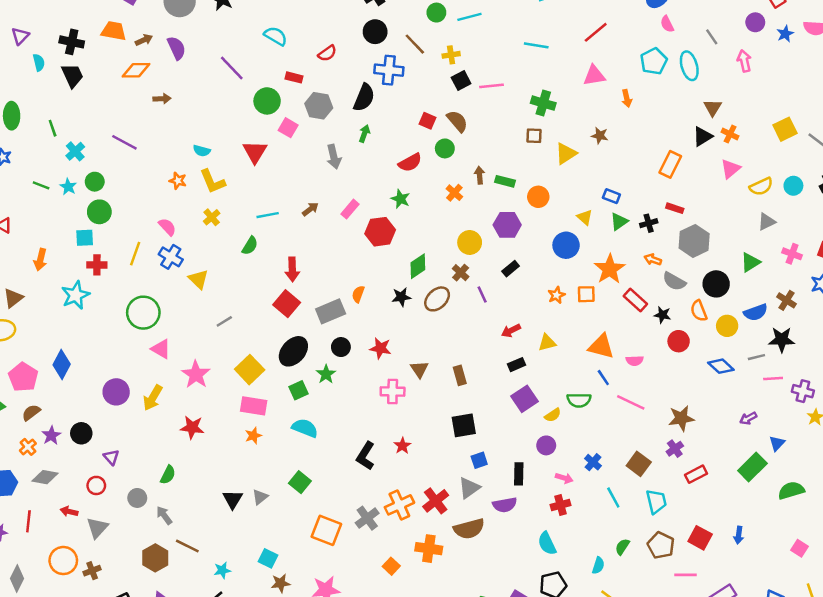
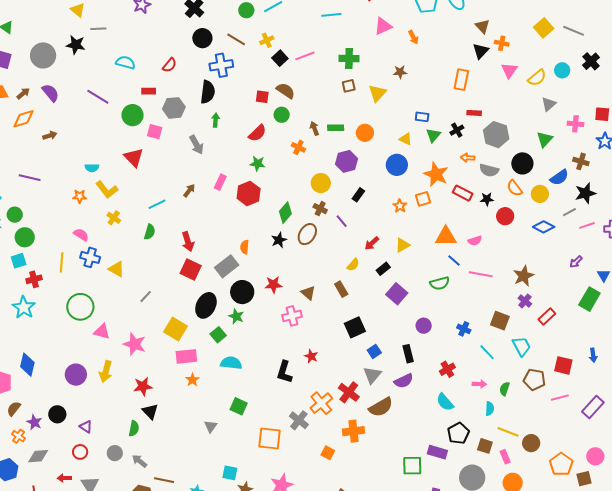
black circle: (341, 347) -> (242, 292), size x1.5
yellow semicircle: (553, 415) -> (353, 265), moved
pink arrow: (564, 478) -> (479, 384), moved
black triangle: (233, 499) -> (150, 411), moved

